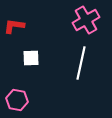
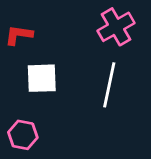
white square: (31, 58) -> (42, 78), size x1.4

